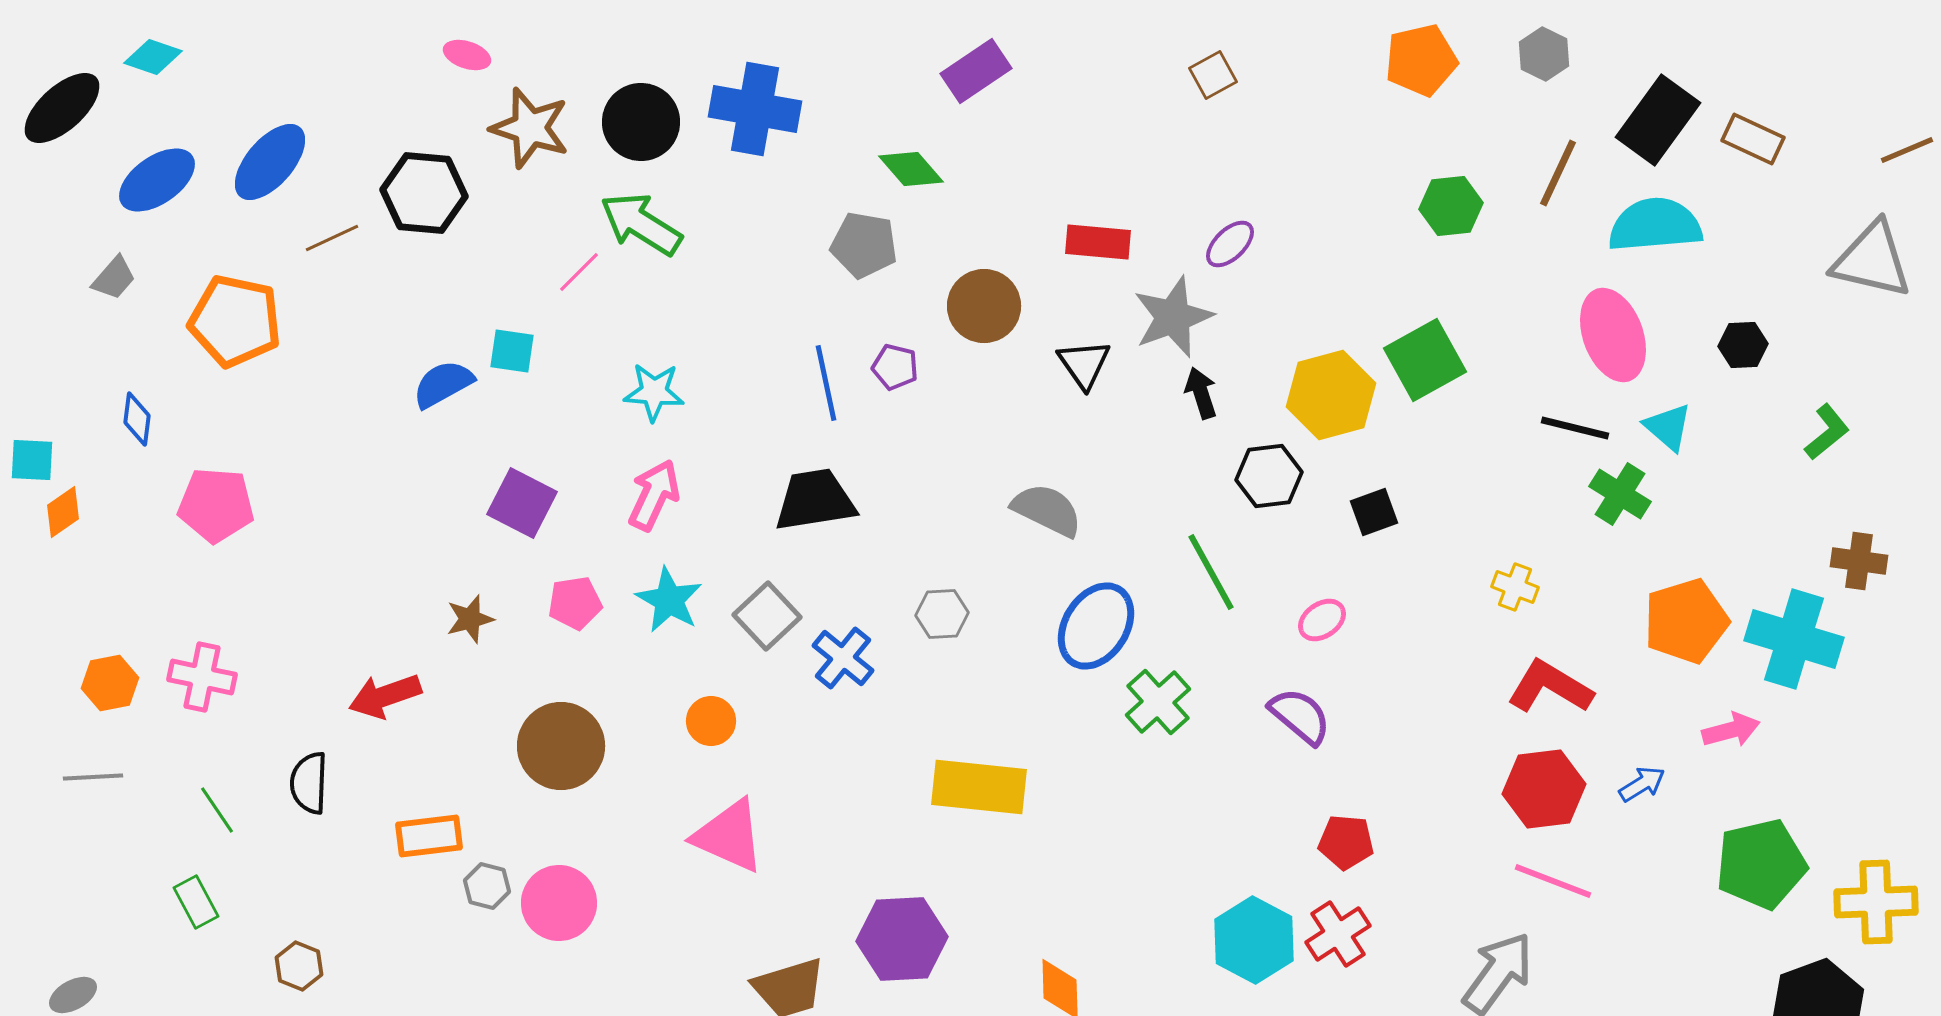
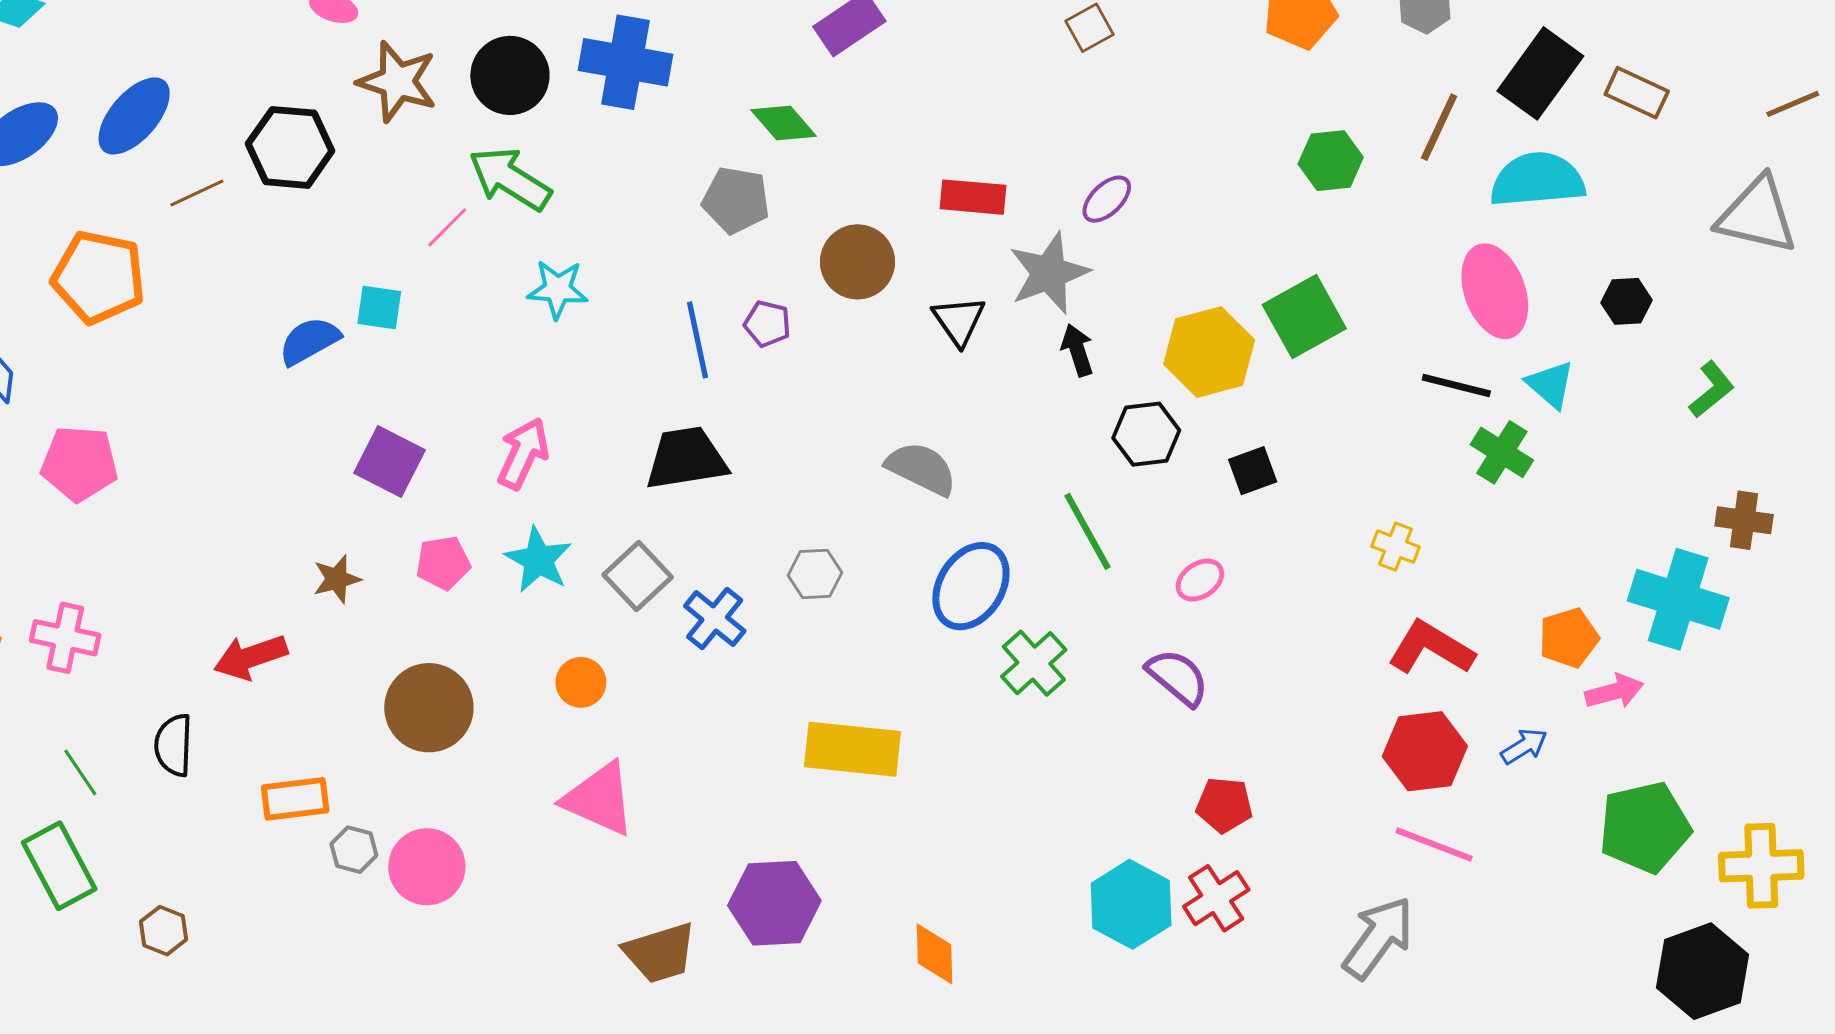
cyan star: (654, 392) -> (558, 289), moved
orange pentagon: (1686, 621) -> (1569, 638), moved, size x0.7
green rectangle: (196, 902) -> (59, 866), size x1.6

